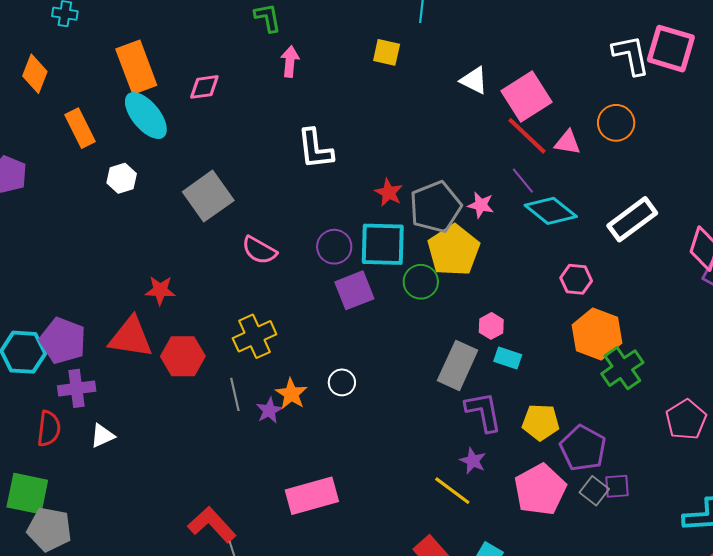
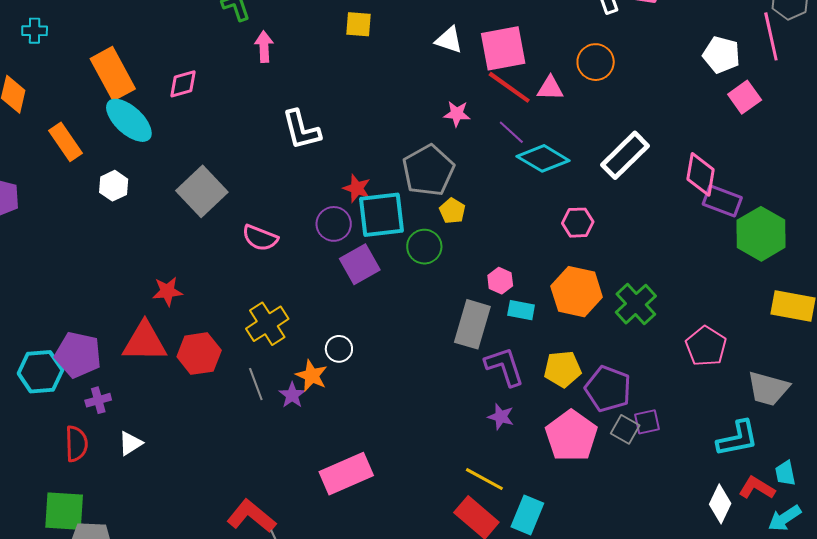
pink square: (526, 97) -> (503, 48), turned 30
red star: (389, 193) -> (357, 188), moved
pink star: (481, 205) -> (457, 114), moved
yellow pentagon: (454, 250) -> (452, 211), size x0.5
orange hexagon: (597, 334) -> (577, 292), moved
white circle: (342, 382) -> (339, 349), moved
purple cross: (77, 388) -> (98, 400), size x0.7
yellow line: (452, 491) -> (484, 479), moved

